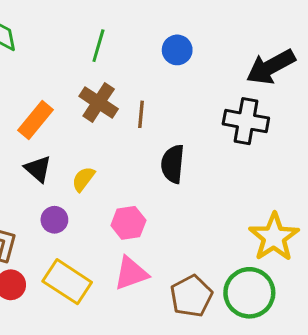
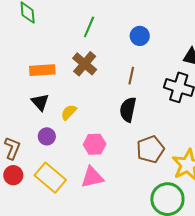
brown line: (141, 114) -> (131, 76), moved
orange rectangle: (35, 120) -> (42, 70), turned 40
brown pentagon: (191, 296) -> (150, 149), moved

